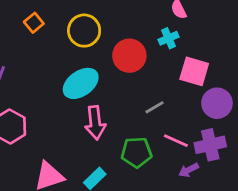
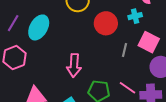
cyan ellipse: (81, 83) -> (39, 27), moved, turned -35
gray line: (154, 107) -> (124, 50), moved, turned -56

